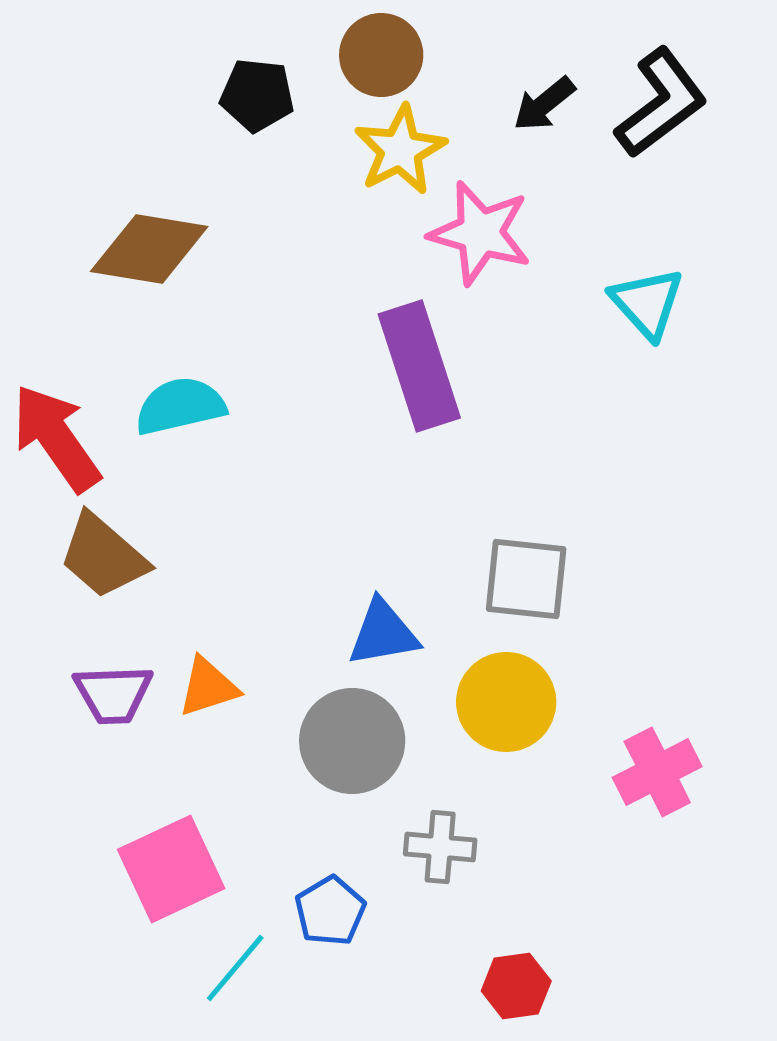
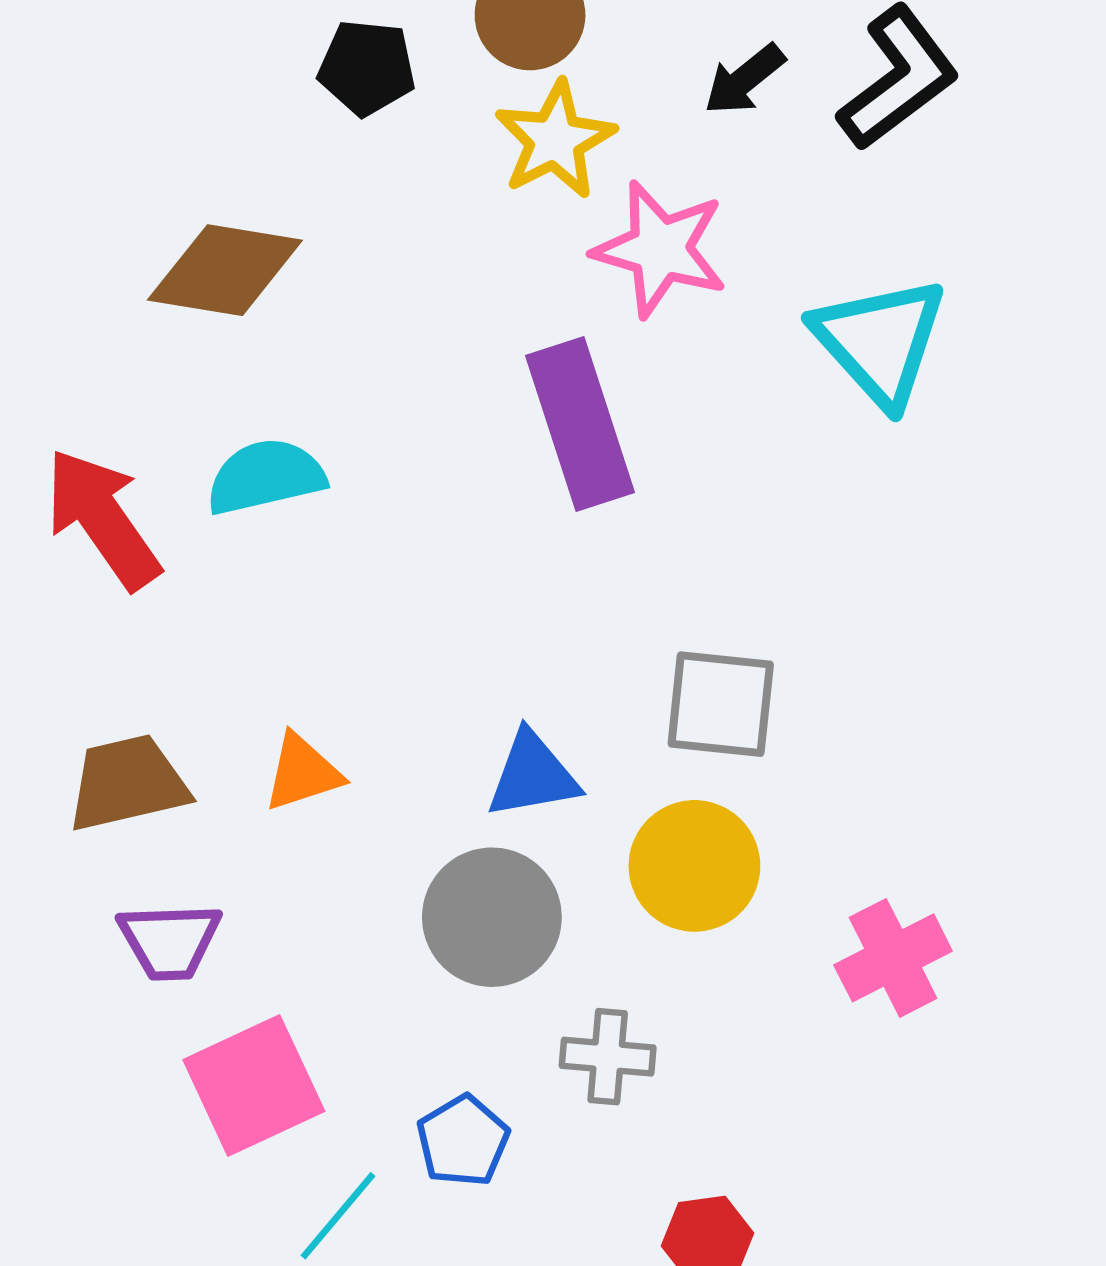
cyan triangle: (647, 303) -> (880, 341), size x1.4
brown trapezoid: (103, 556) -> (128, 783), moved, turned 126
orange triangle: (208, 687) -> (302, 773), moved
purple trapezoid: (113, 694) -> (170, 941), moved

